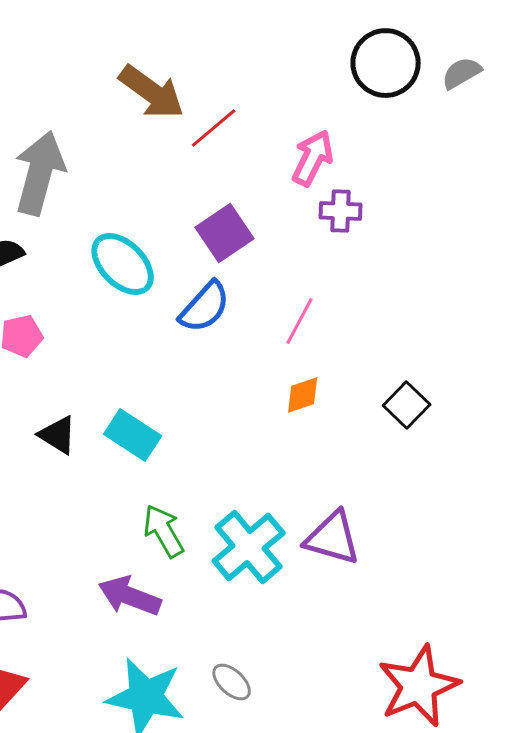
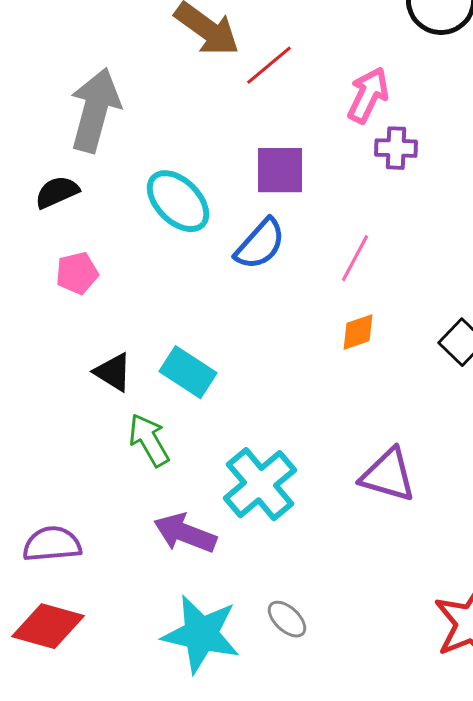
purple square: (225, 233) -> (280, 170), turned 34
green arrow: (164, 531) -> (149, 440), moved
cyan cross: (249, 547) -> (260, 484), moved

